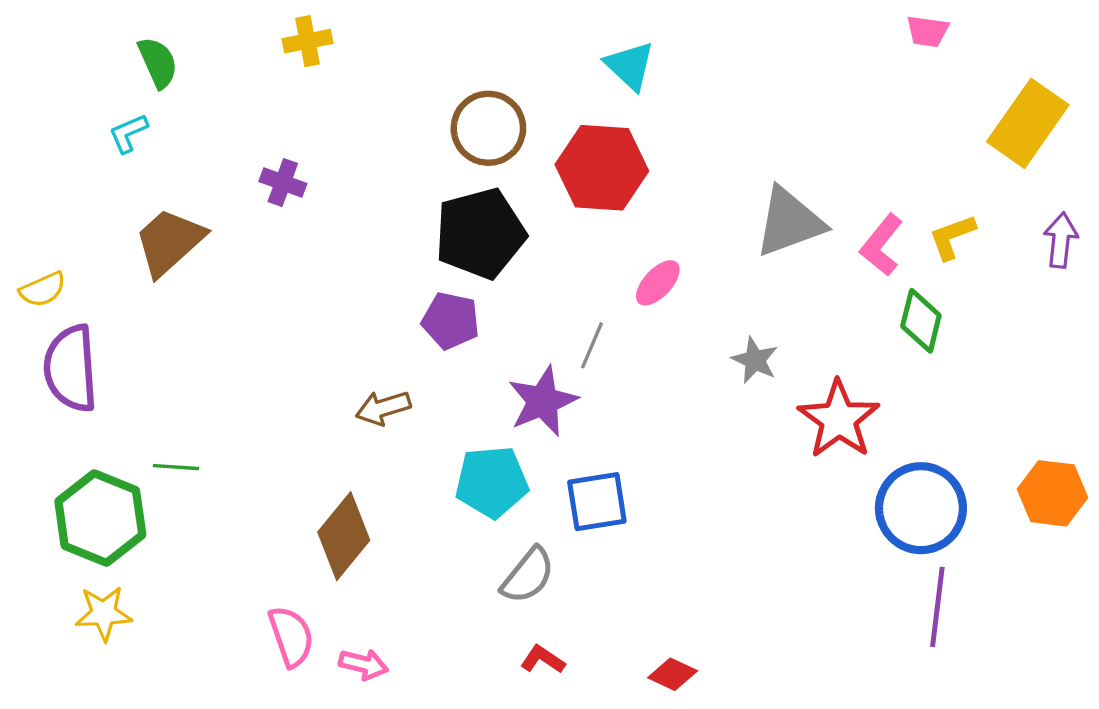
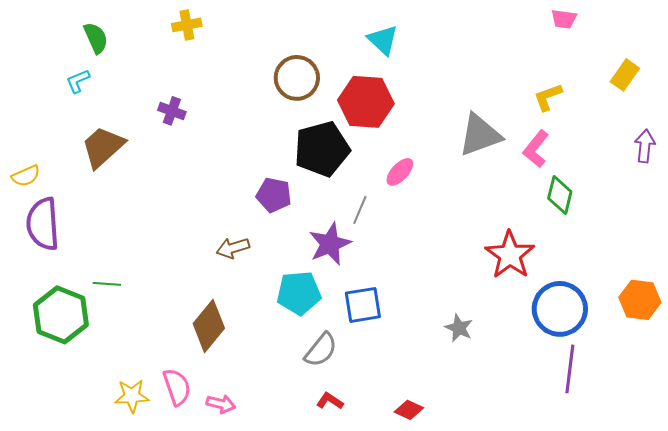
yellow rectangle: (1028, 123) -> (625, 75), size x0.6
black pentagon: (480, 234) -> (322, 149), moved
yellow L-shape: (952, 237) -> (548, 97), moved
gray star: (755, 360) -> (459, 328), moved
yellow star: (104, 613) -> (132, 396), moved

